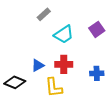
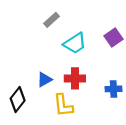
black diamond: (15, 82) -> (18, 99), turned -75

